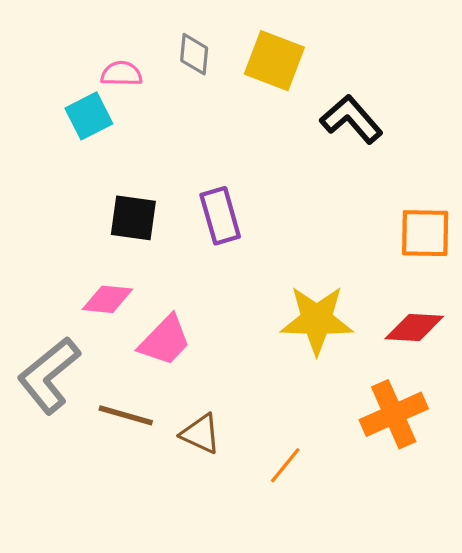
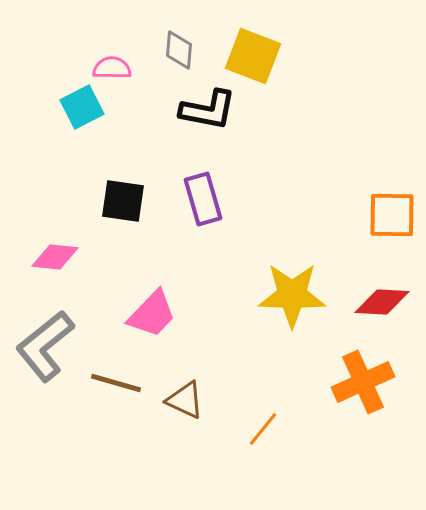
black L-shape: (351, 119) -> (208, 110), moved, turned 142
pink diamond: (107, 299) -> (55, 257), moved

